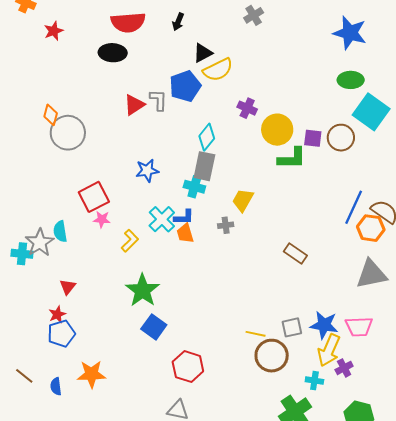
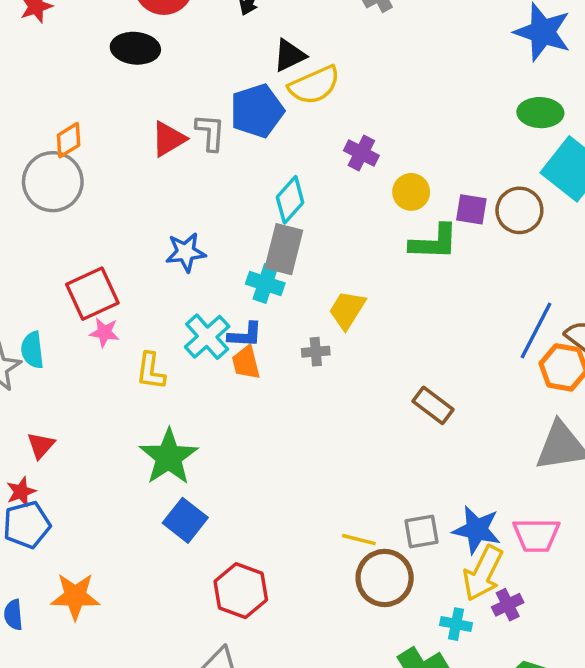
orange diamond: (51, 115) -> (69, 140), moved, turned 40
yellow circle: (277, 130) -> (411, 192), size x0.7
yellow L-shape: (130, 241) -> (151, 371), turned 140

